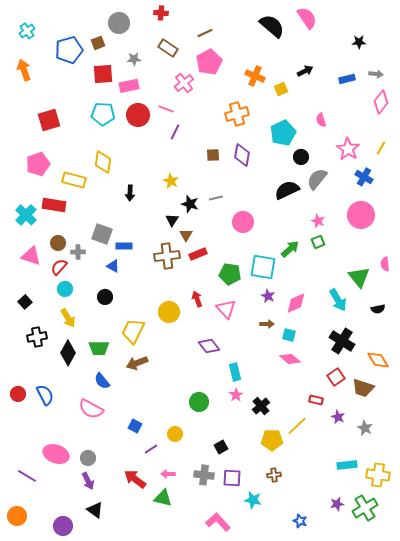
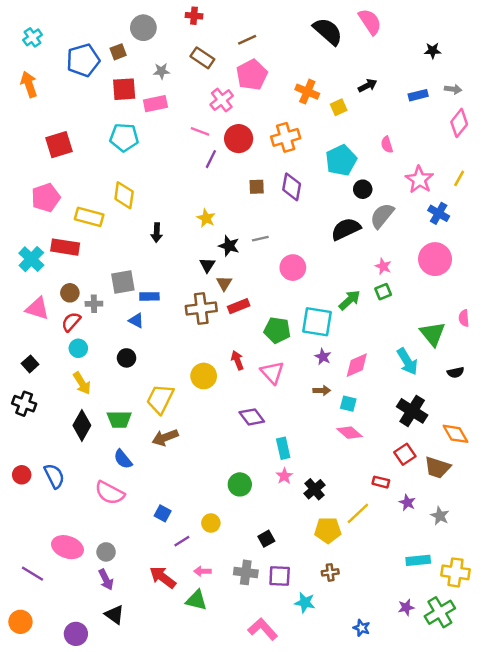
red circle: (138, 115) -> (239, 139), moved
gray square: (102, 234) -> (123, 282), turned -30
black cross: (37, 337) -> (24, 404), moved, turned 30

